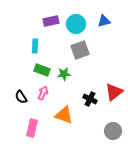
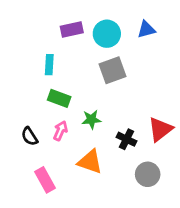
green star: (64, 74) -> (91, 119), moved
pink rectangle: (32, 128) -> (45, 180), turned -42
gray circle: (113, 131) -> (148, 174), moved

